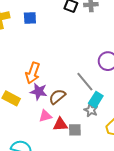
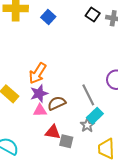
blue square: (30, 18) -> (48, 17), turned 32
purple star: (39, 91) -> (39, 94), turned 30
pink triangle: (45, 116) -> (40, 110), moved

